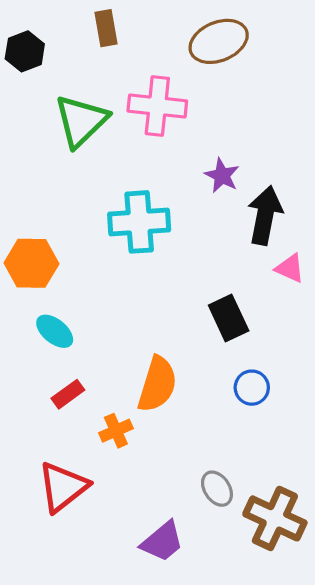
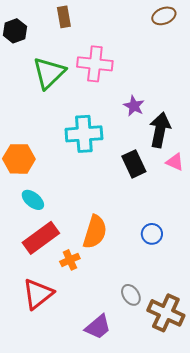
brown ellipse: (219, 41) -> (164, 16), moved, size x0.7
black rectangle: (229, 318) -> (134, 164), moved
red rectangle: (68, 394) -> (41, 238), size x1.8

